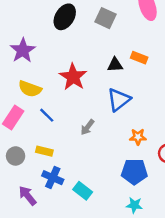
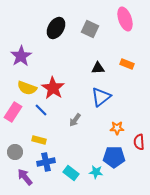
orange rectangle: (139, 58) -> (127, 64), moved
red star: (73, 77) -> (53, 88), moved
gray circle: (16, 156) -> (15, 152), moved
blue cross: (53, 178) -> (46, 162), turned -36
cyan star: (134, 205) -> (96, 172), moved

